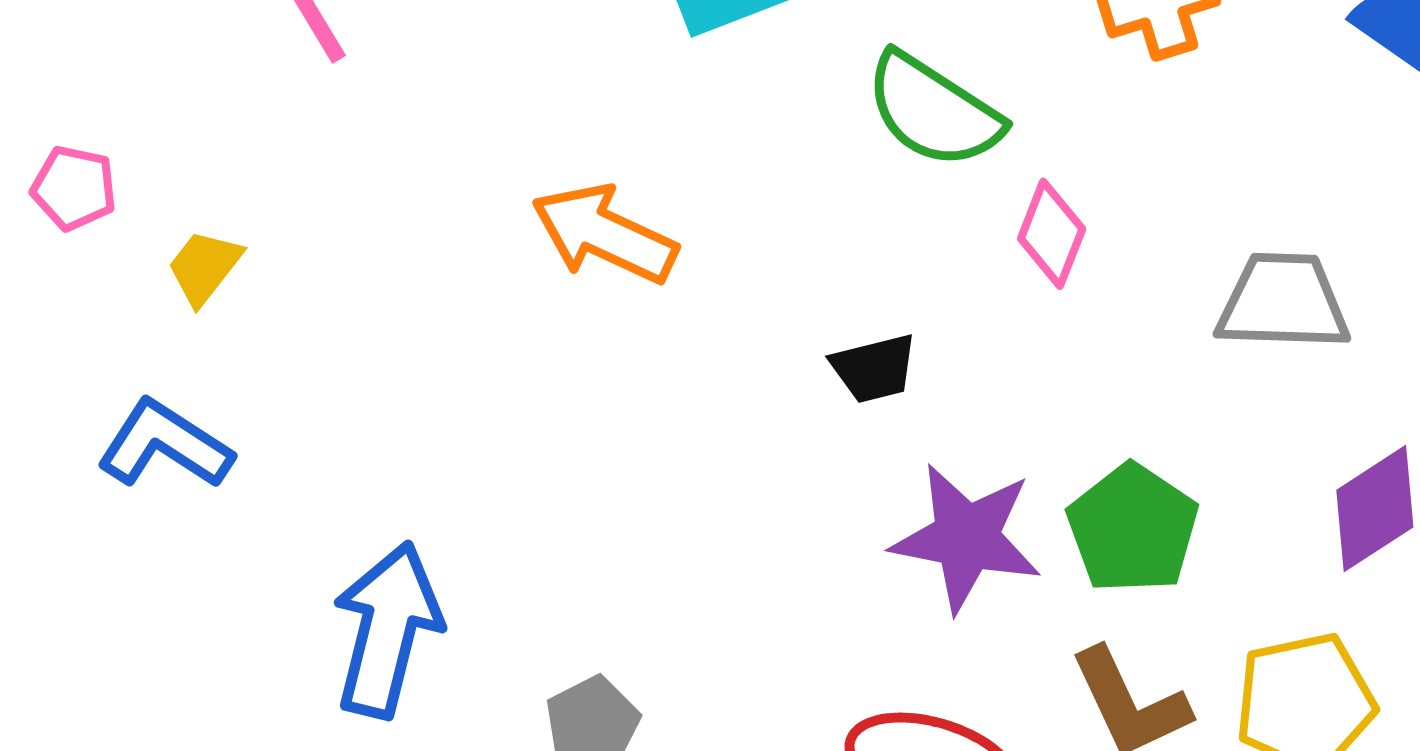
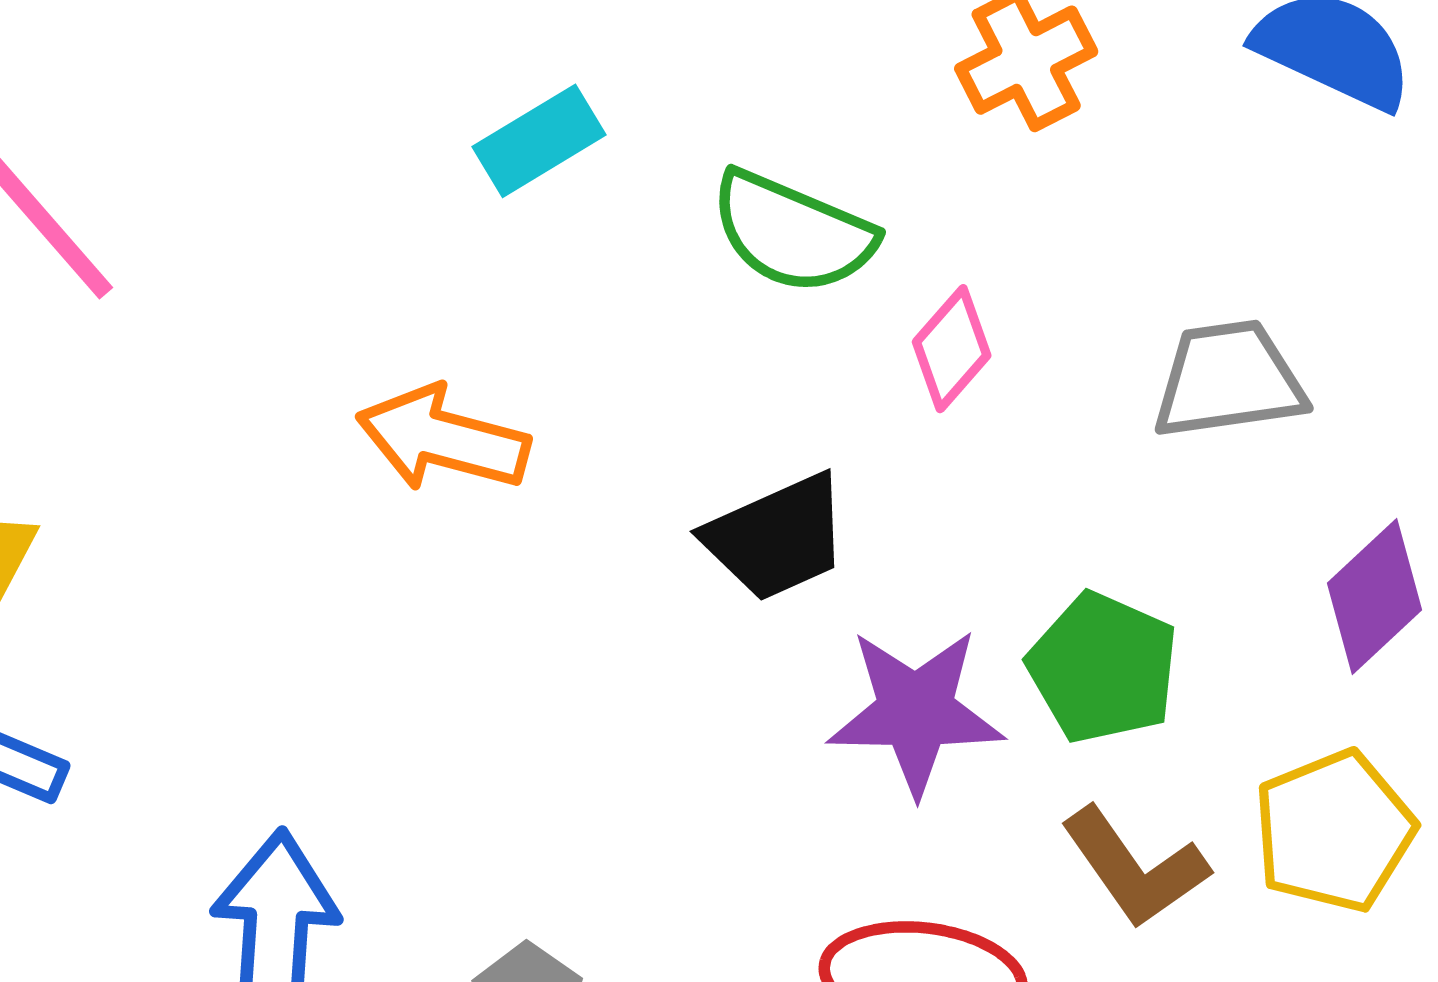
pink diamond: (1052, 234) -> (952, 349), turned 30
black trapezoid: (874, 368) -> (777, 537), size x1.5

